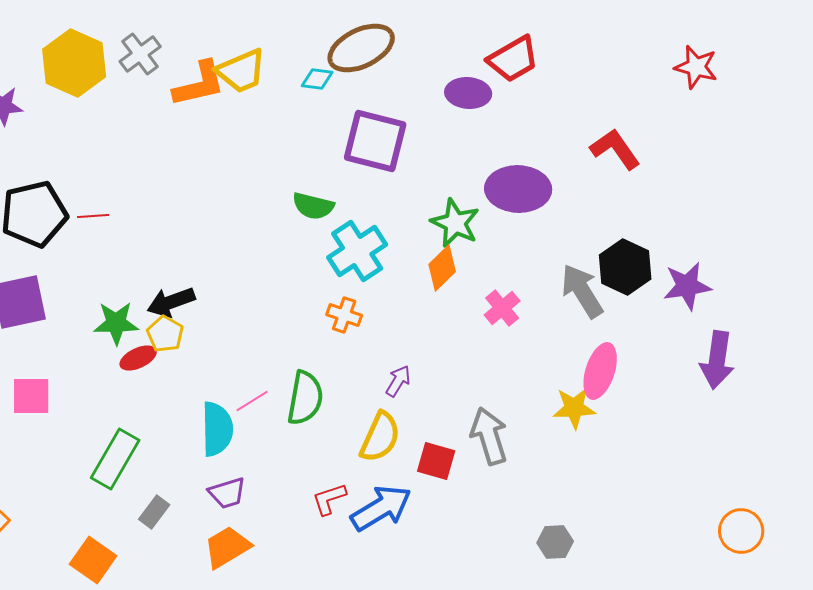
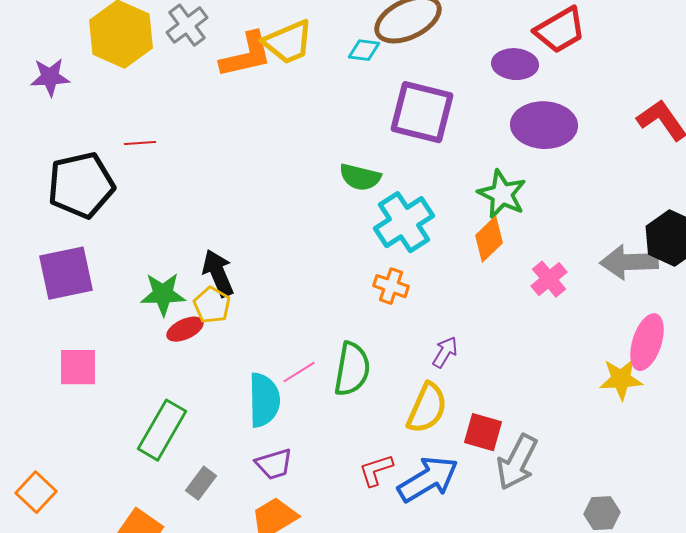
purple ellipse: (518, 189) -> (544, 125), moved
red line: (93, 216) -> (140, 143), moved
gray arrow: (582, 291) -> (629, 262), turned -60
black arrow: (171, 302) -> (218, 273), turned 87
gray arrow: (489, 436) -> (517, 462), moved, turned -136

